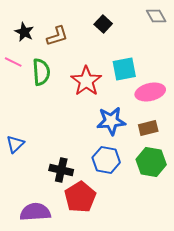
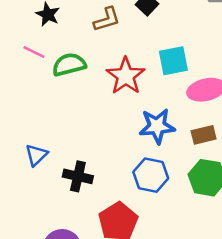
brown L-shape: (57, 36) -> (107, 19), moved
green semicircle: (41, 72) -> (69, 65), turned -100
black cross: (61, 170) -> (78, 176), moved

